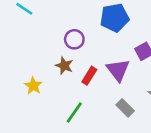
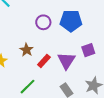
purple circle: (74, 39) -> (43, 22), moved

